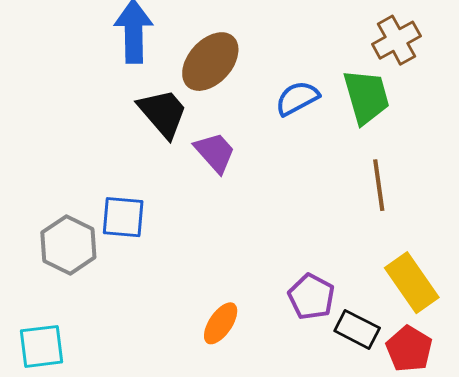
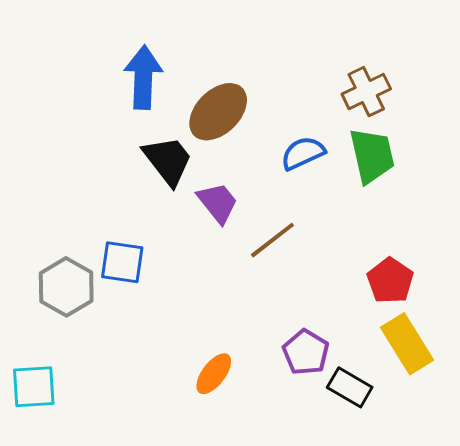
brown cross: (396, 40) -> (366, 92), moved
brown line: (379, 185) -> (272, 240), moved, turned 57
red pentagon: (409, 349) -> (390, 281), moved

